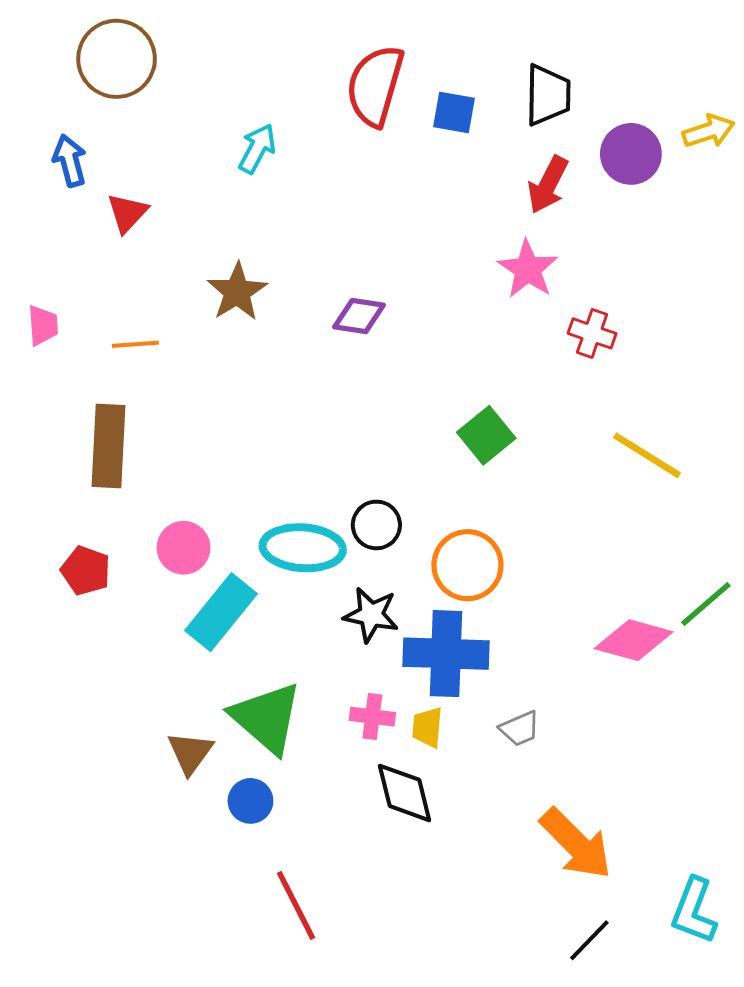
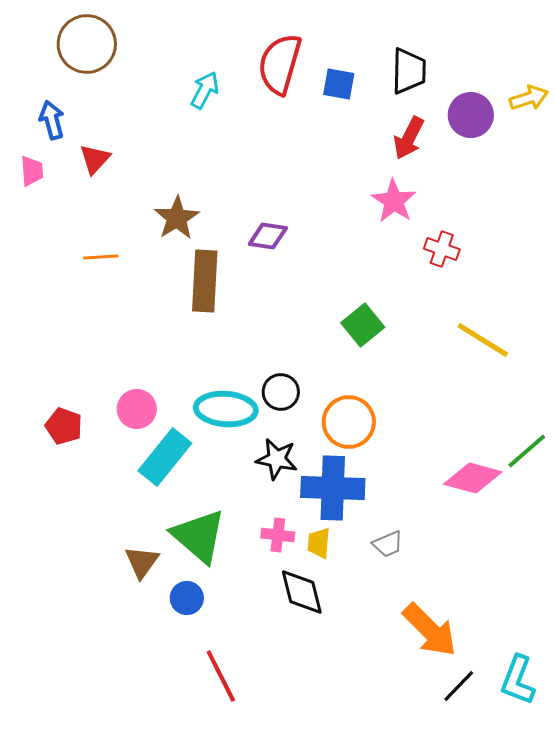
cyan arrow: (257, 149) -> (205, 90), moved
pink trapezoid: (43, 325) -> (32, 171), moved
brown rectangle: (108, 446) -> (205, 281), moved
black line: (589, 940) -> (459, 686), moved

